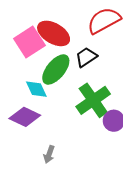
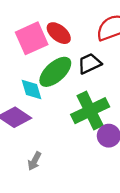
red ellipse: (54, 33) -> (59, 33), size x0.7

